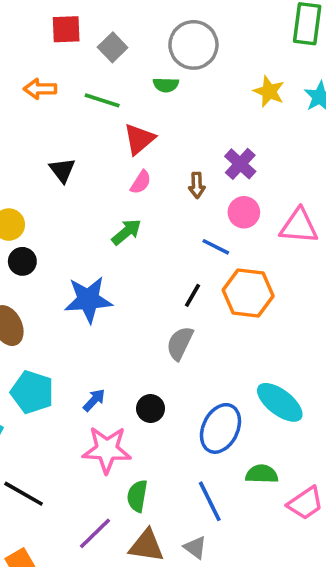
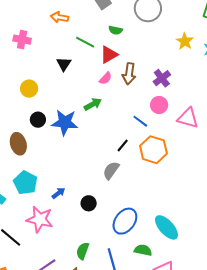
green semicircle: (166, 85) -> (116, 30), moved
green line: (102, 100) -> (85, 42), moved
brown arrow: (197, 185) -> (129, 74), moved, size x1.5
black circle: (22, 261) -> (38, 120), moved
blue star: (88, 300) -> (65, 122), moved
cyan ellipse: (280, 402) -> (167, 227), moved
pink star: (107, 450) -> (40, 219), moved
green semicircle: (137, 496) -> (83, 251), moved

